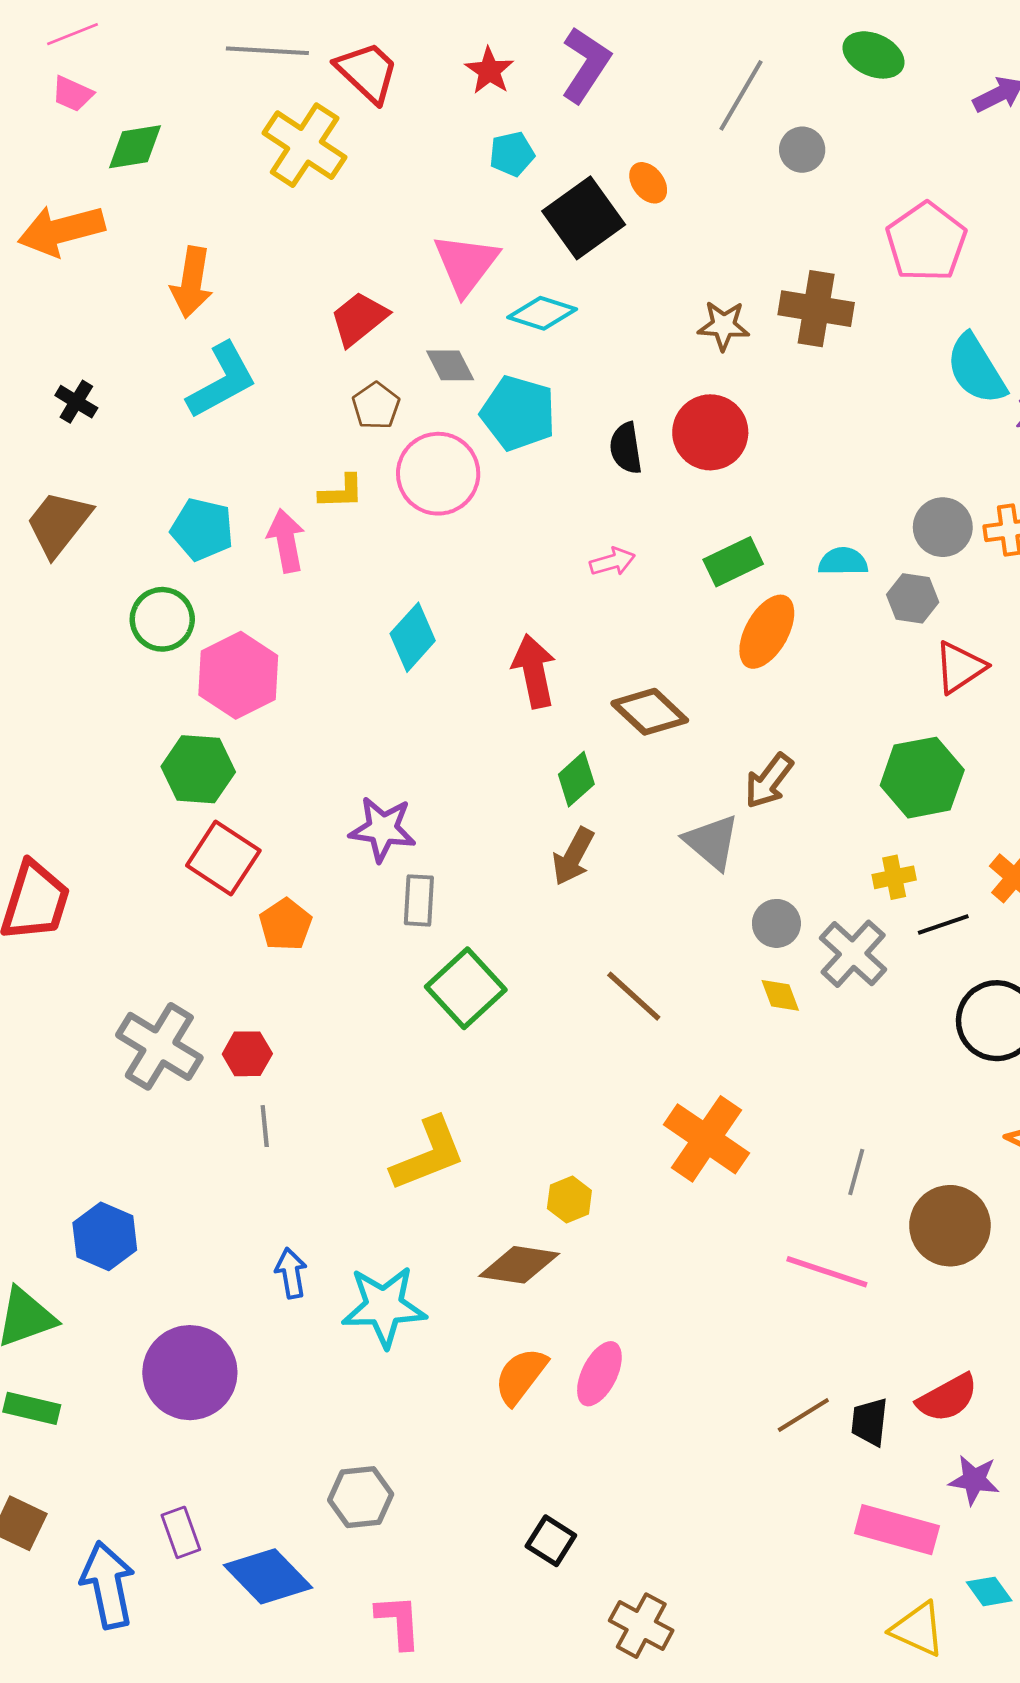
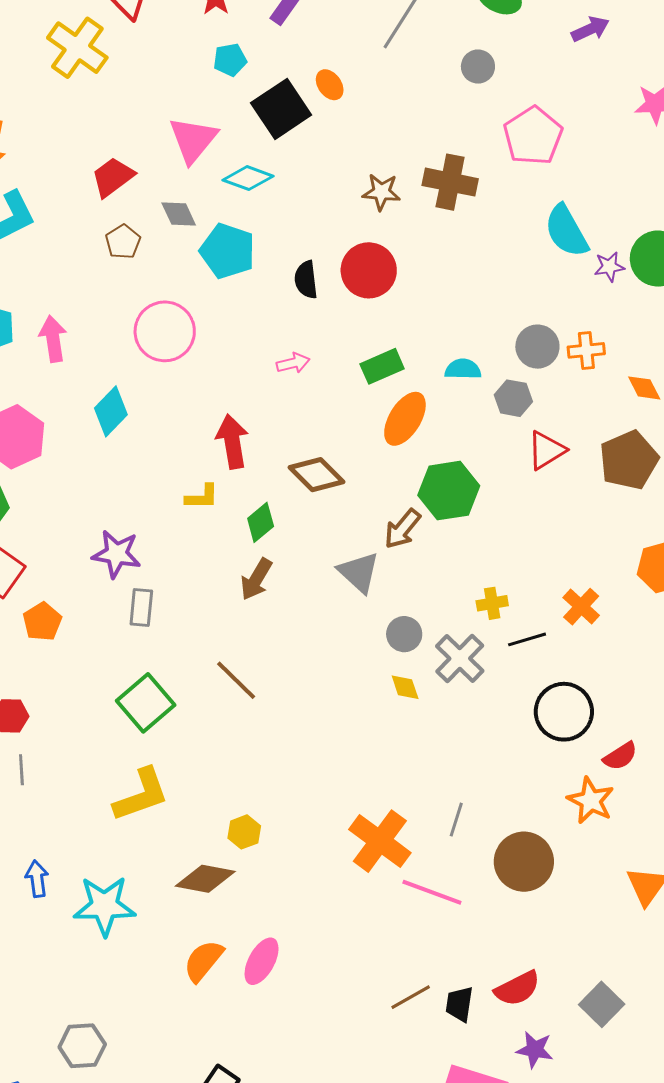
gray circle: (802, 150) -> (478, 67), moved
pink circle: (438, 474) -> (165, 331), moved
yellow L-shape: (341, 492) -> (202, 497), moved
cyan diamond: (413, 637) -> (111, 411), moved
green hexagon: (922, 778) -> (449, 491), moved
green square: (466, 988) -> (146, 703), moved
brown line: (634, 996) -> (236, 680), moved
orange cross: (706, 1139) -> (380, 841), moved

